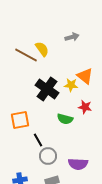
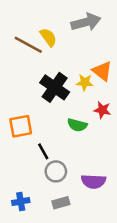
gray arrow: (72, 37) -> (86, 22), size x1.6

